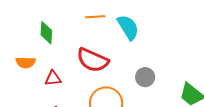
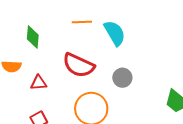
gray circle: (145, 77) -> (122, 78), moved

